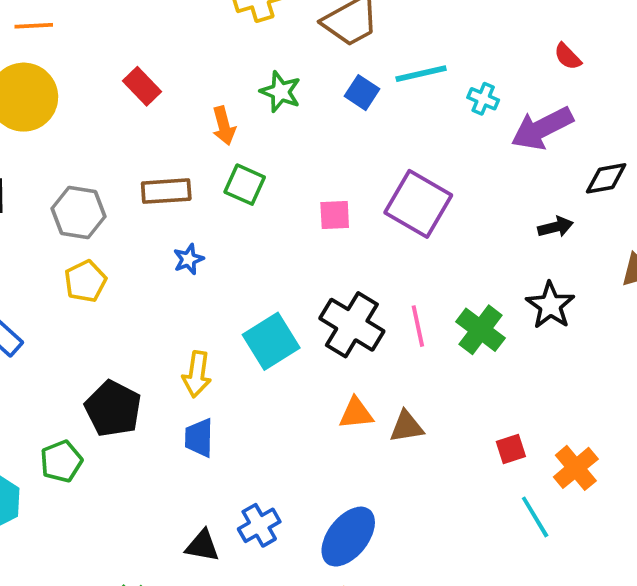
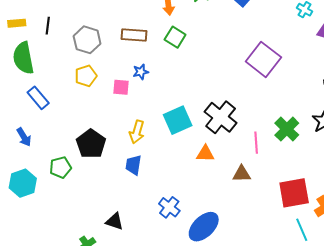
pink square: (335, 215) -> (121, 87), moved
pink line: (418, 326) -> (256, 143), moved
orange triangle: (356, 413) -> (205, 154), moved
red square: (511, 449) -> (294, 193), size x2.0
blue cross: (259, 525) -> (169, 207), moved, turned -30
black triangle: (202, 546) -> (115, 221), moved

